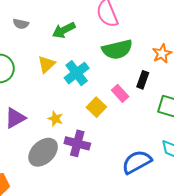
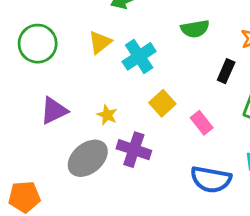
green semicircle: (117, 49) -> (195, 29), size x0.7
pink rectangle: (120, 93) -> (202, 123), moved
blue semicircle: (137, 162) -> (211, 179), turned -144

